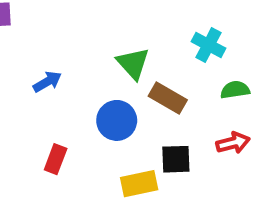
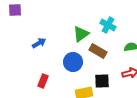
cyan cross: (208, 45) -> (108, 25), moved
green triangle: (133, 63) -> (81, 34), turned 36

